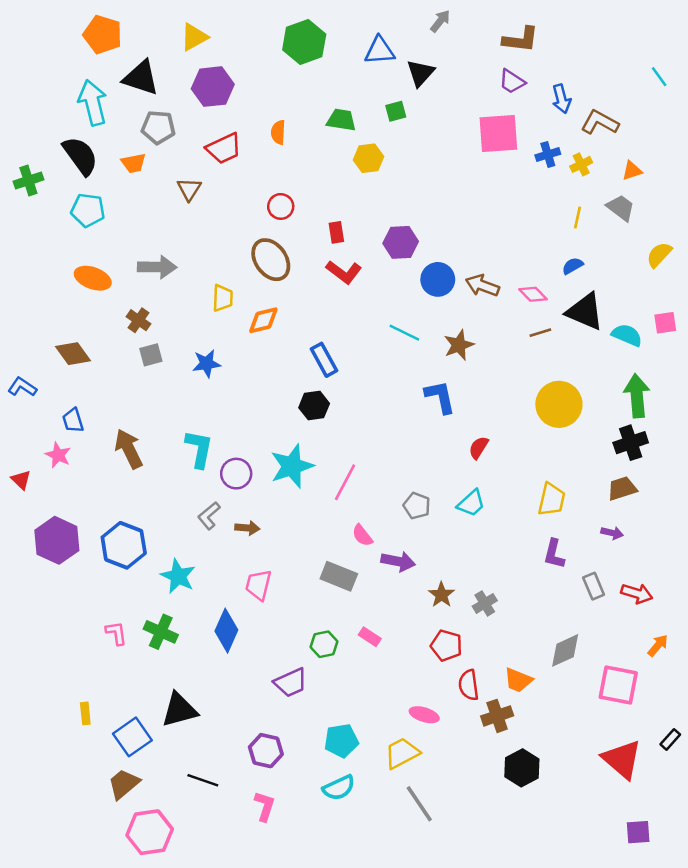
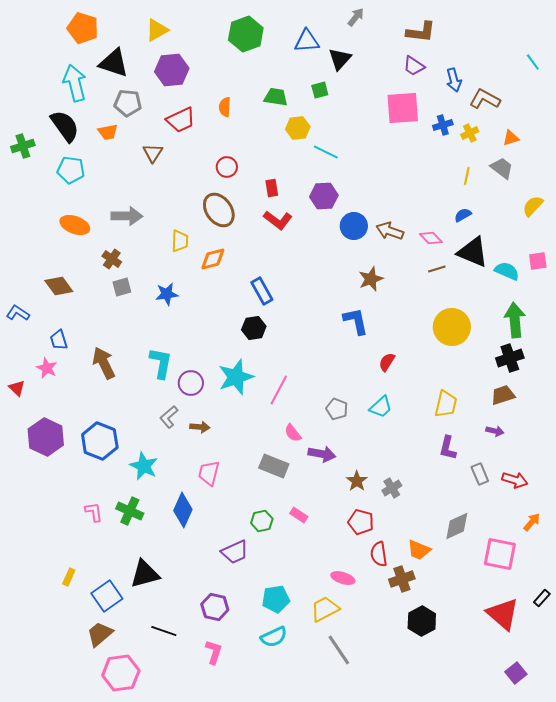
cyan line: (404, 333) -> (326, 152), moved
yellow rectangle: (85, 713) -> (69, 577), turned 30
purple square: (638, 832) -> (516, 673), turned -35

